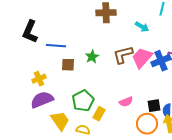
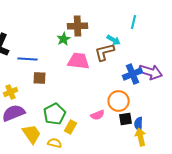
brown L-shape: (123, 55) -> (105, 52), moved
green star: (92, 57) -> (64, 39), moved
pink trapezoid: (142, 58) -> (79, 61), moved, turned 55
orange circle: (147, 124) -> (119, 101), moved

